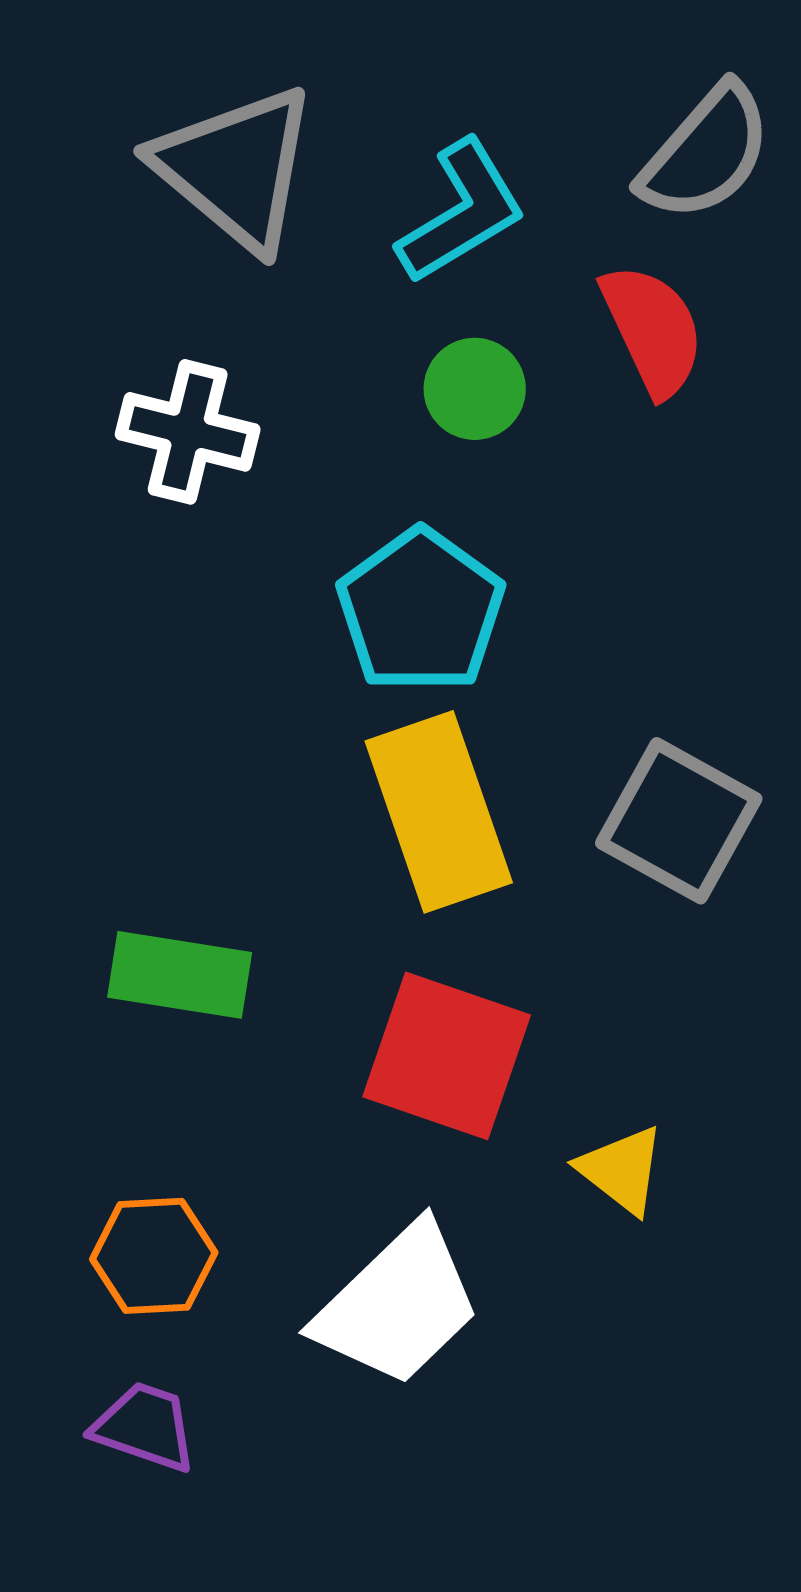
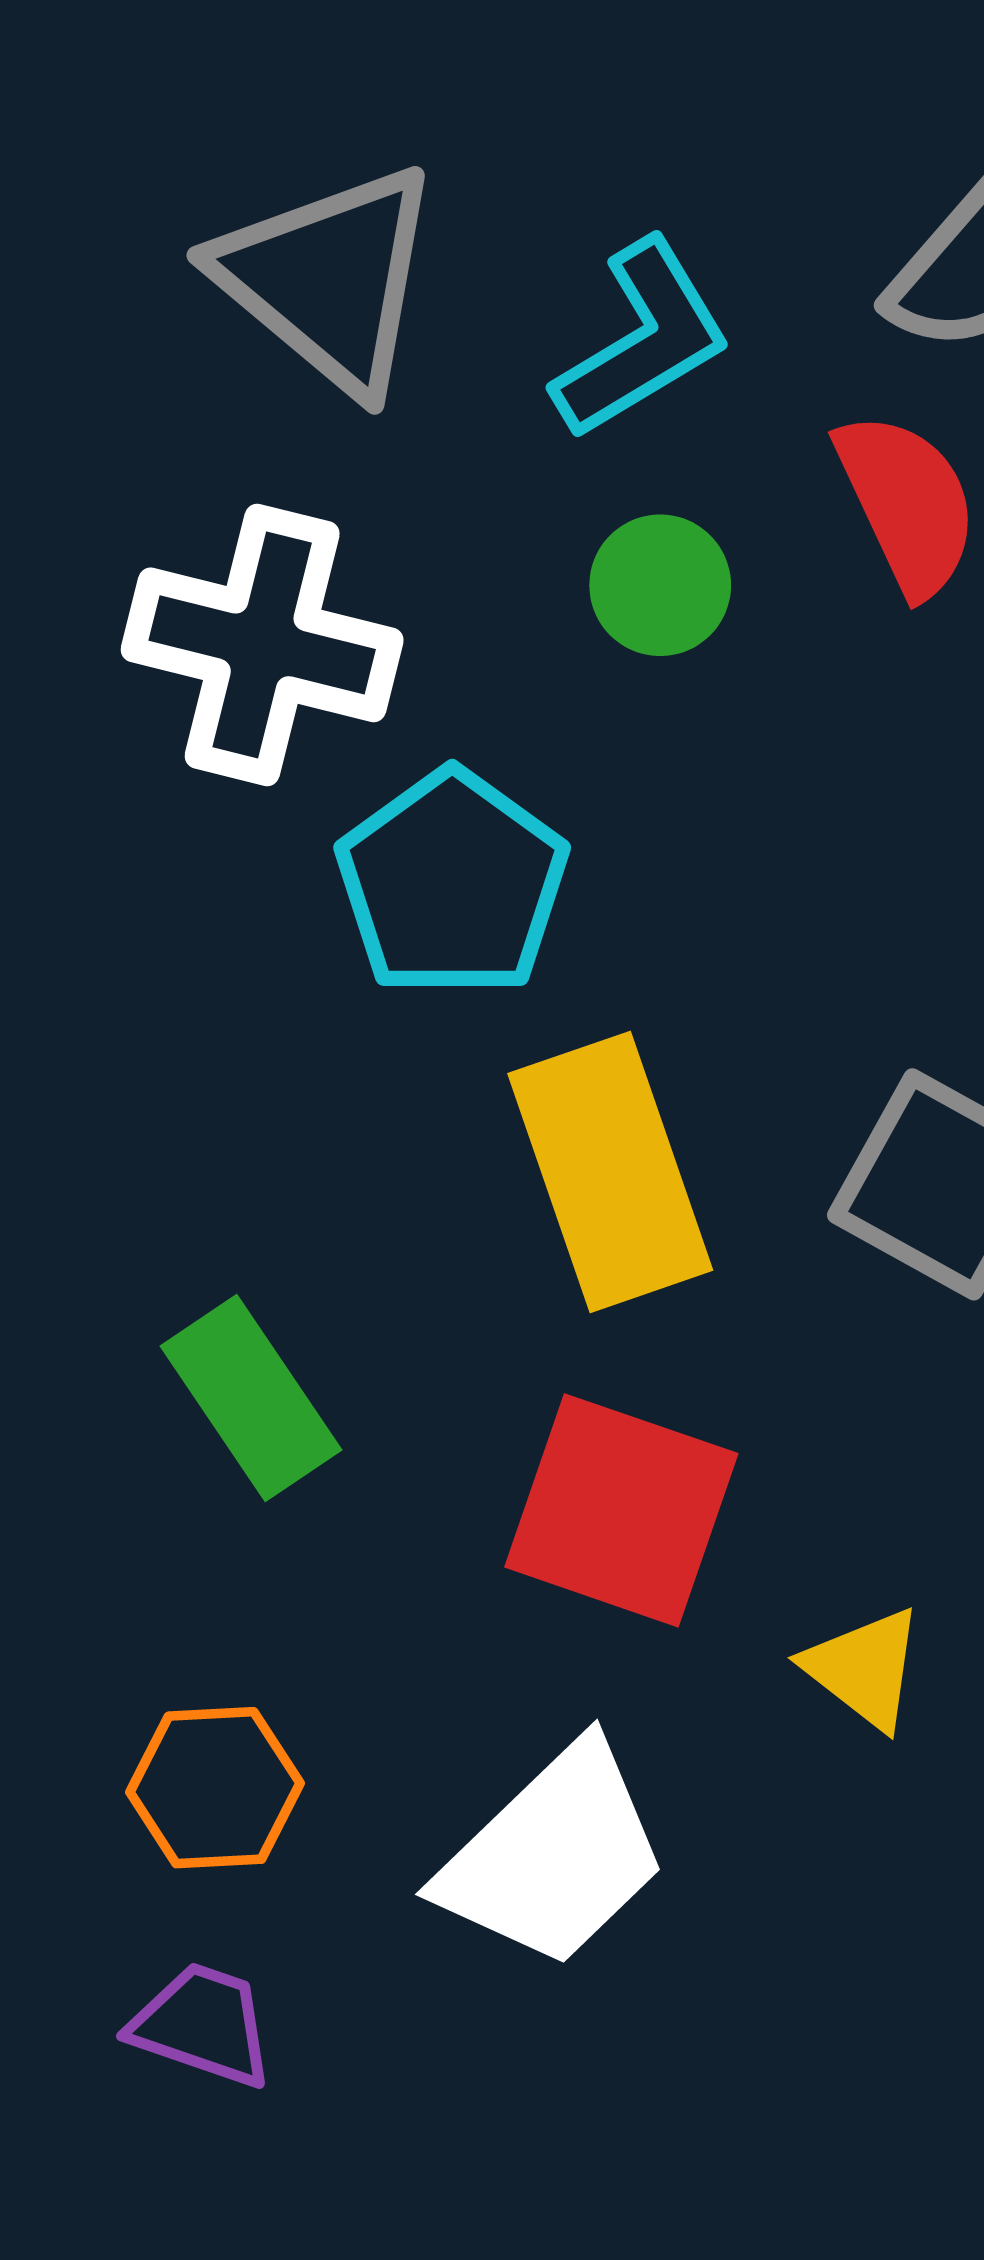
white cross: (188, 432) -> (262, 645), size x1.4
cyan pentagon: (421, 611) -> (452, 883), moved
green rectangle: (180, 975) -> (251, 1398), turned 47

